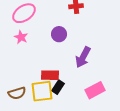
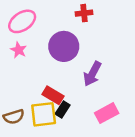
purple circle: (59, 34) -> (64, 46), size x1.6
red rectangle: (50, 75) -> (53, 95), turned 30

